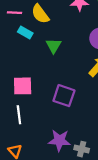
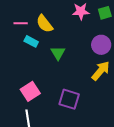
pink square: (23, 86) -> (30, 91), turned -30

